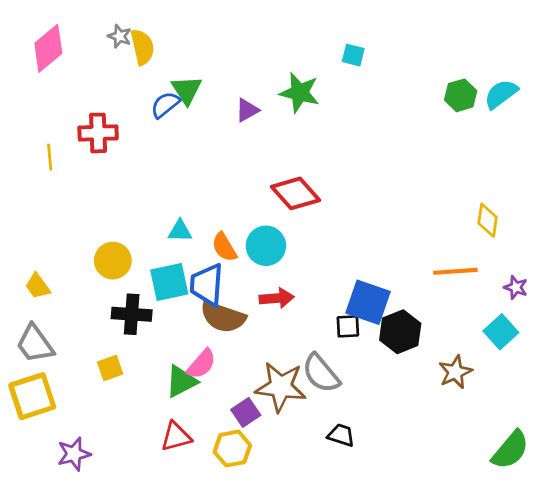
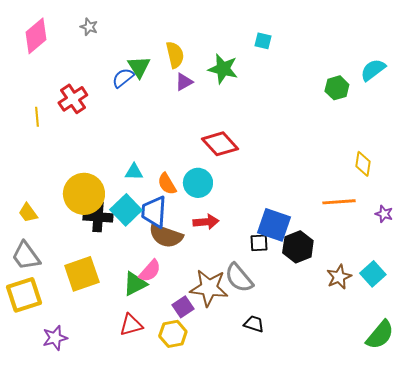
yellow semicircle: (142, 47) -> (175, 55), moved
green hexagon: (461, 95) -> (337, 88), moved
red cross: (98, 133) -> (73, 99), turned -32
yellow circle: (113, 261) -> (84, 194), size x1.5
cyan square: (169, 282) -> (126, 210), turned -32
black cross: (132, 314) -> (98, 217), moved
cyan square: (501, 332) -> (373, 274), moved
yellow square: (110, 368) -> (82, 274), size x1.8

